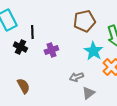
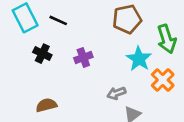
black line: (32, 32) -> (58, 20), moved, turned -64
brown semicircle: (23, 86) -> (46, 105), turned -77

